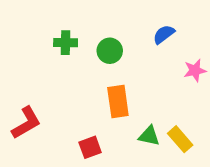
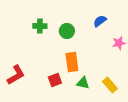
green triangle: (149, 136) -> (83, 83), moved
red square: (90, 147) -> (55, 80), moved

